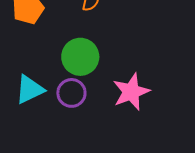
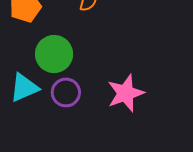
green circle: (80, 57) -> (54, 54), moved

